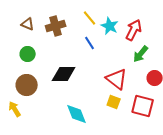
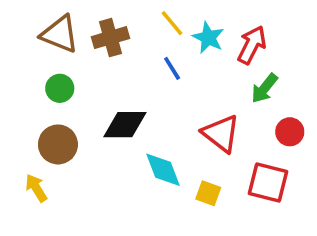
brown triangle: (28, 24) -> (60, 34), size x1.6
yellow square: (114, 102) -> (208, 193), moved
cyan diamond: (77, 114) -> (163, 170), moved

